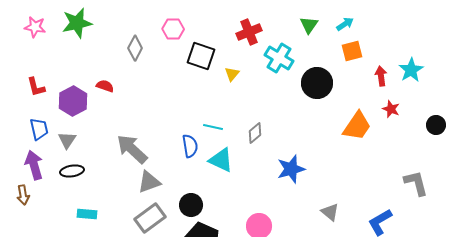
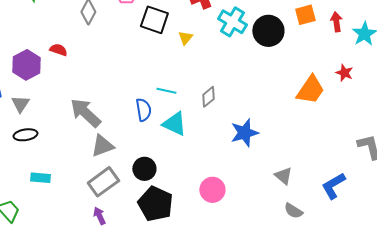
red arrow: (381, 76) -> (336, 22), moved
black circle: (317, 83) -> (268, 31), moved

